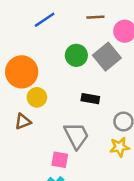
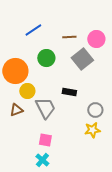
brown line: (95, 17) -> (69, 37), moved
green circle: (76, 55) -> (46, 58), moved
gray trapezoid: (76, 136) -> (45, 108), moved

